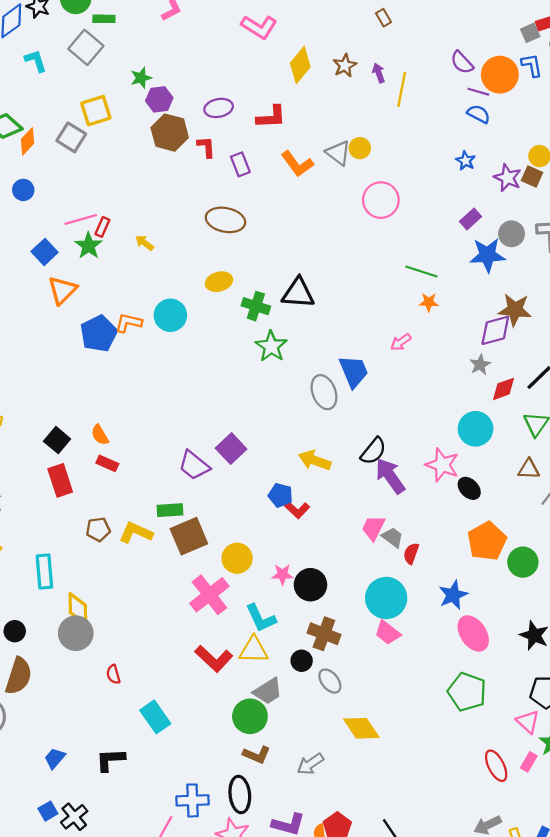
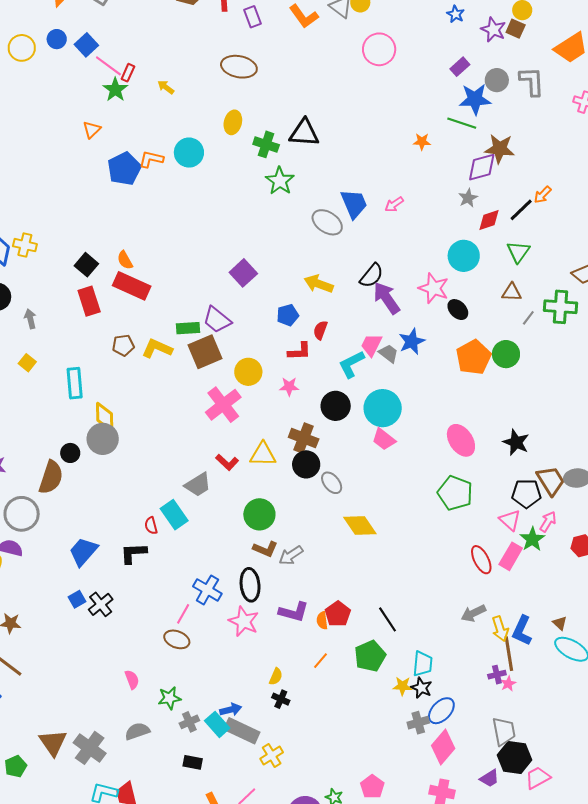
pink line: (81, 219) -> (108, 66), turned 52
blue square: (45, 252) -> (86, 45), moved
green line: (421, 272) -> (462, 123), moved
yellow ellipse: (219, 282) -> (233, 122), turned -60
orange triangle: (62, 290) -> (92, 130), size x0.7
pink arrow: (401, 342) -> (394, 204), moved
gray ellipse: (324, 392) -> (327, 222), turned -36
red rectangle: (107, 463) -> (132, 286), size x1.8
purple trapezoid: (194, 465) -> (217, 320), moved
blue pentagon: (280, 495) -> (288, 315), turned -30
red L-shape: (296, 509) -> (299, 351), moved, turned -45
red semicircle: (411, 553) -> (320, 330), moved
green circle: (523, 562) -> (506, 354), moved
black circle: (310, 585) -> (336, 406), moved
blue star: (453, 595) -> (412, 341), moved
cyan L-shape: (261, 618) -> (351, 364), moved, turned 88
black circle: (15, 631) -> (70, 453), moved
brown cross: (324, 634) -> (304, 438), moved
red L-shape: (214, 659) -> (227, 462), size x0.7
black circle: (302, 661) -> (306, 464), size x1.4
red semicircle: (113, 674) -> (151, 526), moved
gray trapezoid: (268, 691) -> (198, 485), moved
blue trapezoid: (55, 758) -> (83, 552), size x1.5
pink rectangle: (529, 762) -> (511, 556), size x1.5
gray arrow: (310, 764) -> (291, 555), moved
blue cross: (193, 800) -> (207, 590), turned 32

